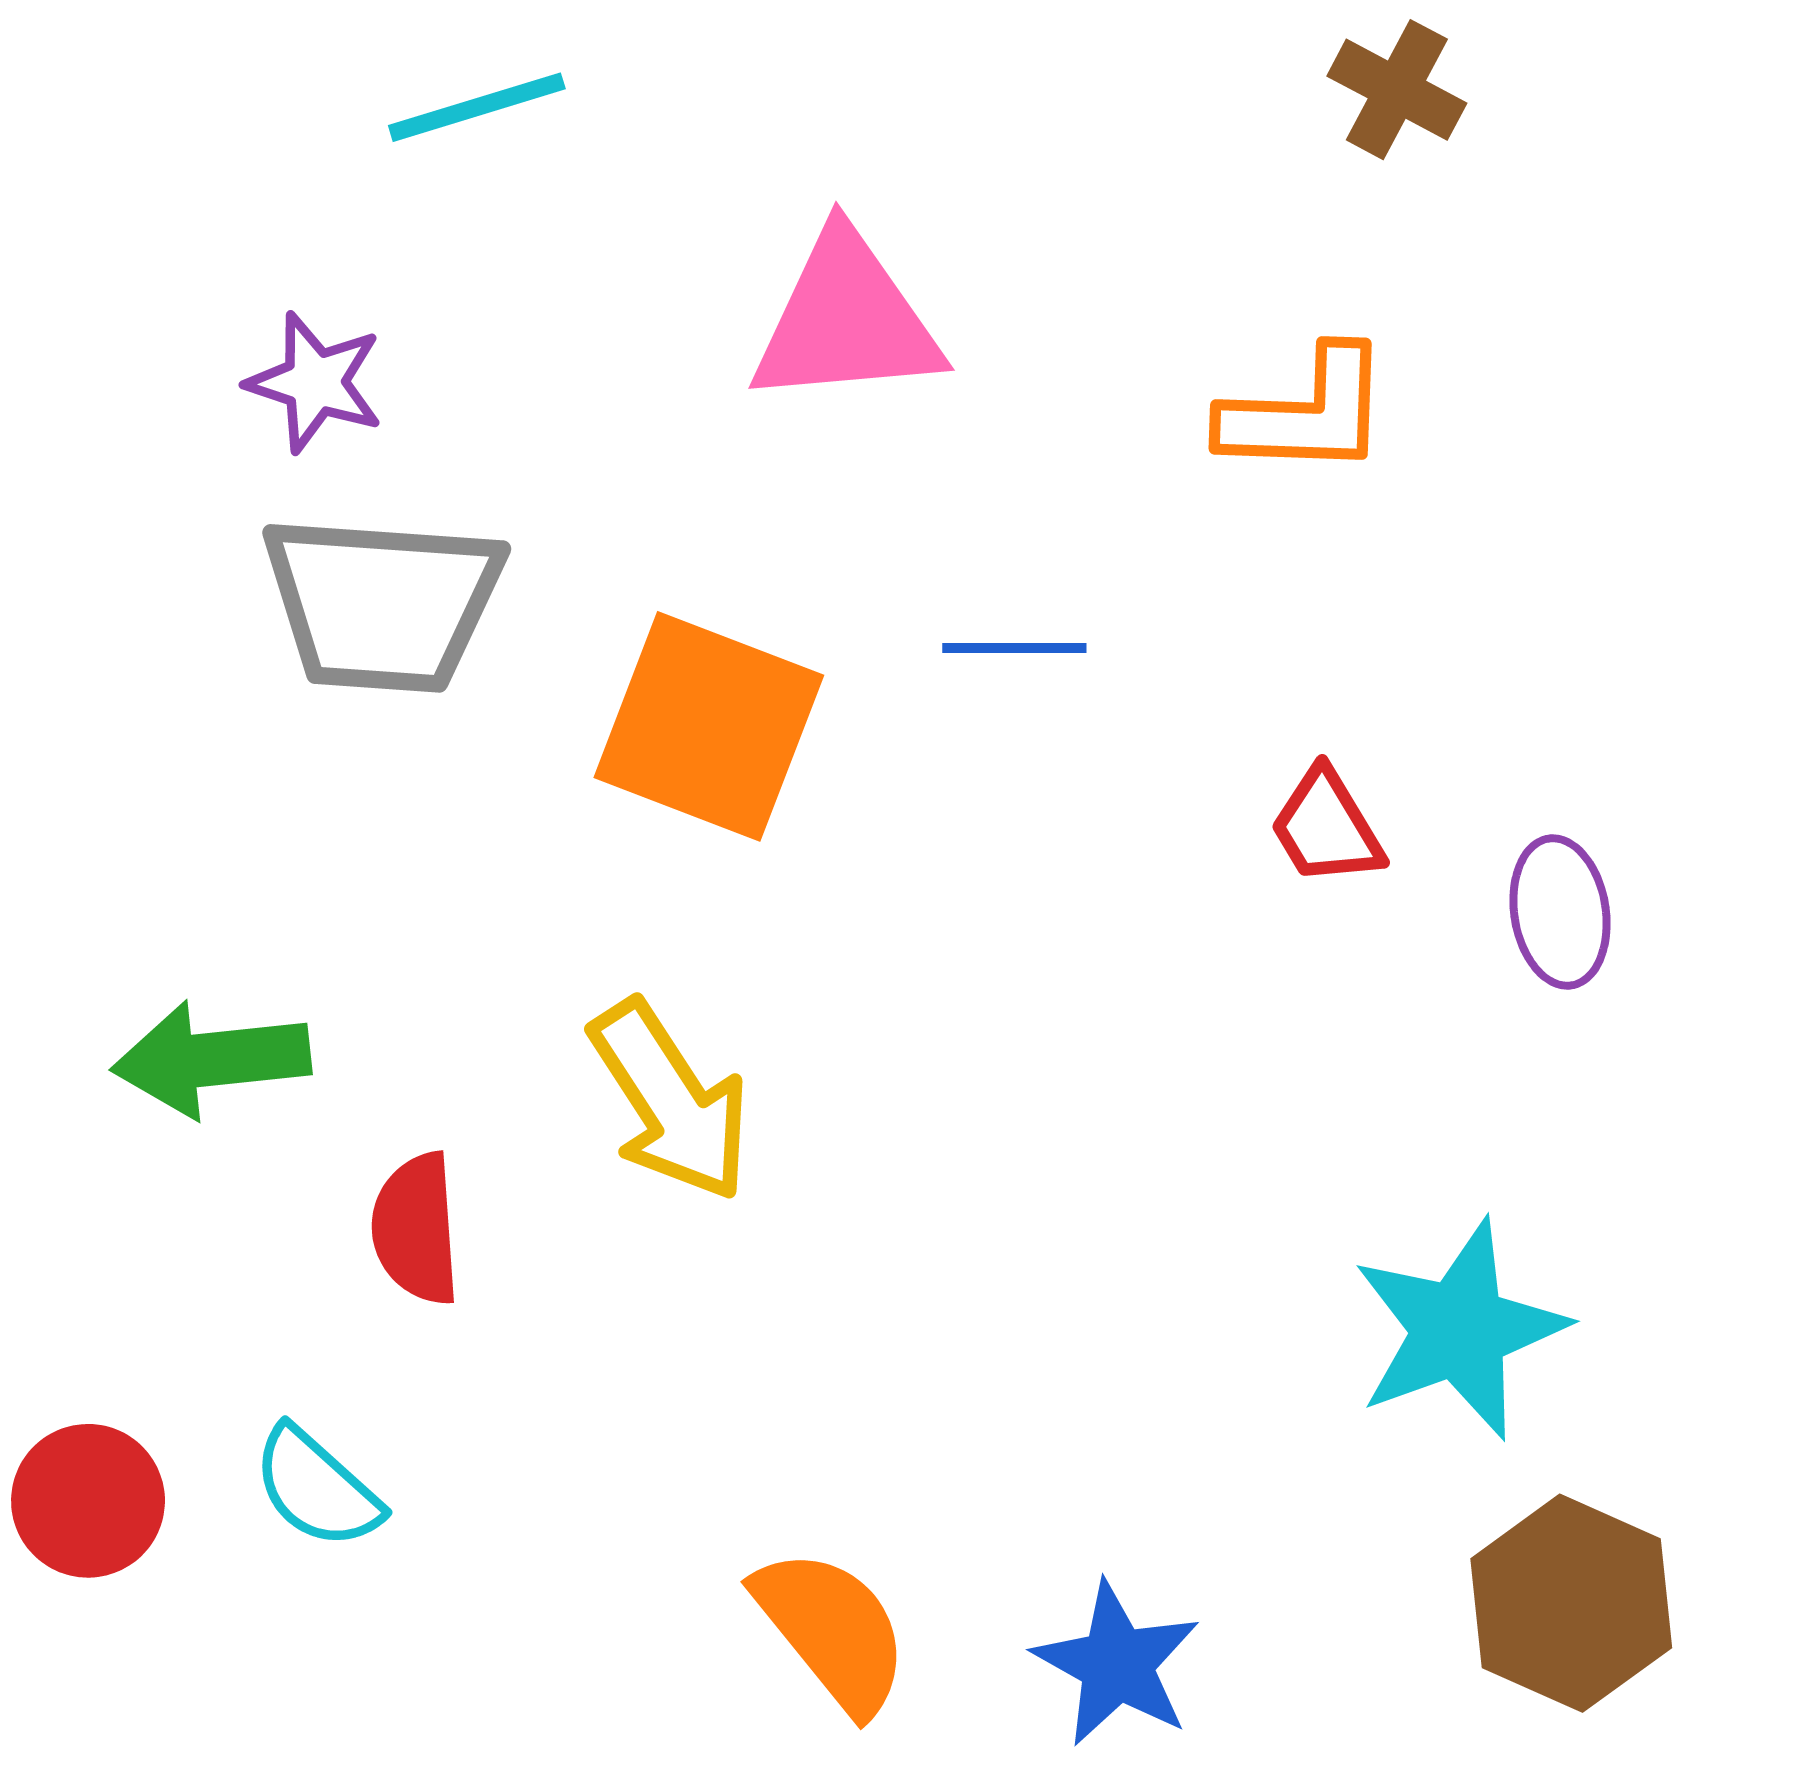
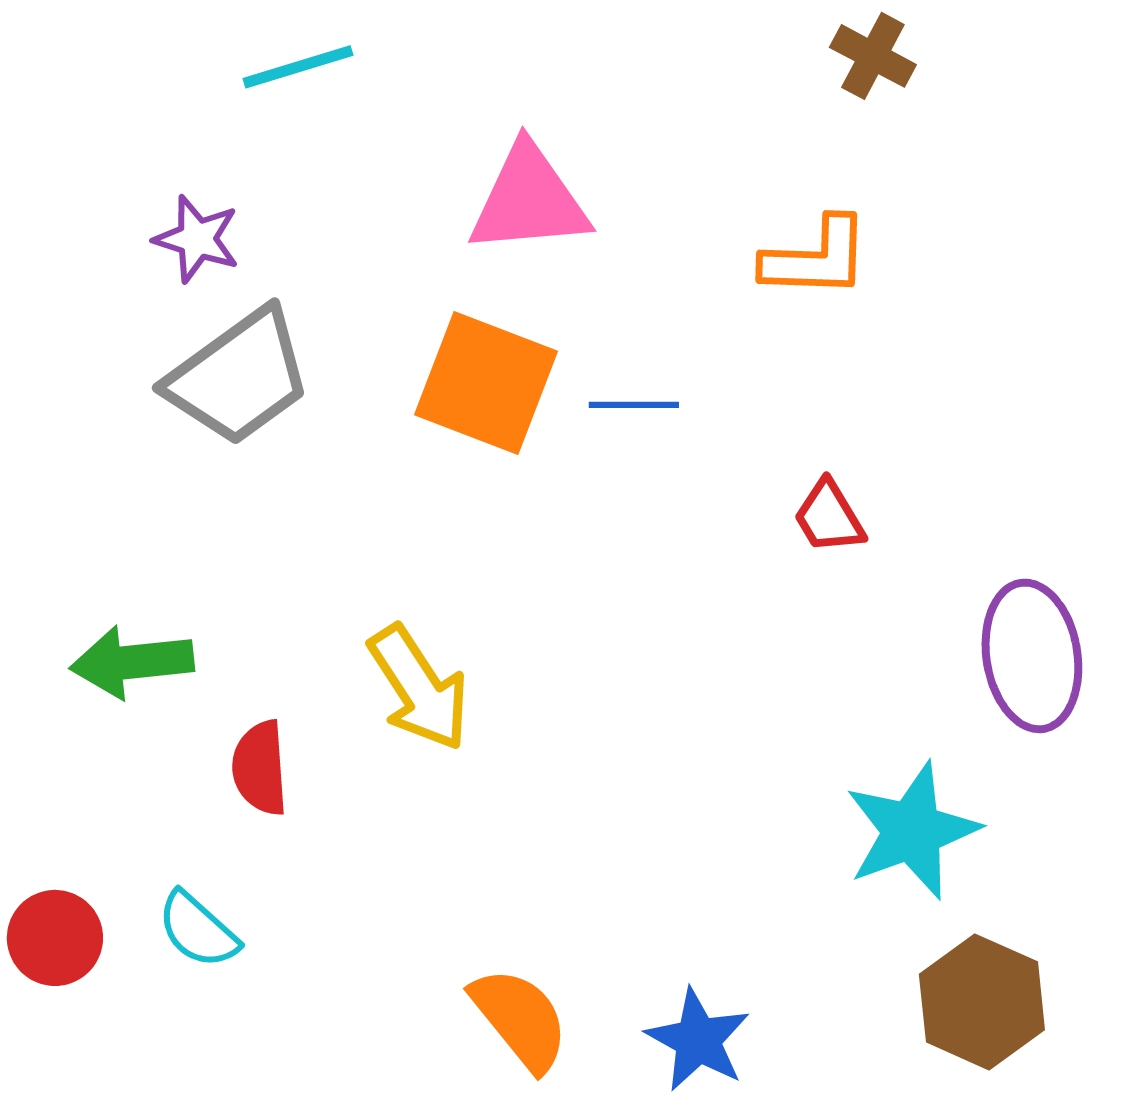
gray trapezoid: (382, 603) -> (239, 377), turned -40
orange square: (709, 726) -> (486, 383), moved
purple ellipse: (1560, 912) -> (1032, 656), moved, size x1.6

